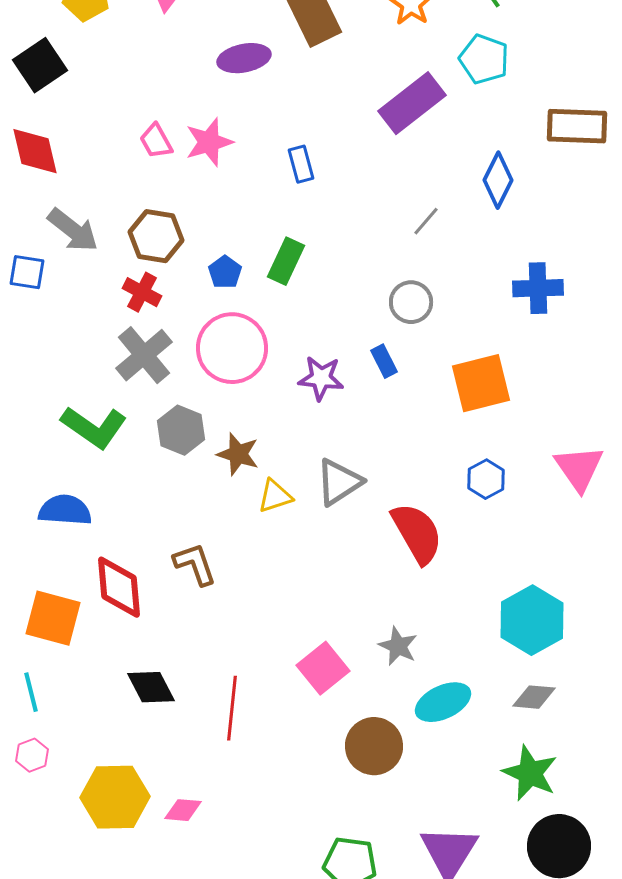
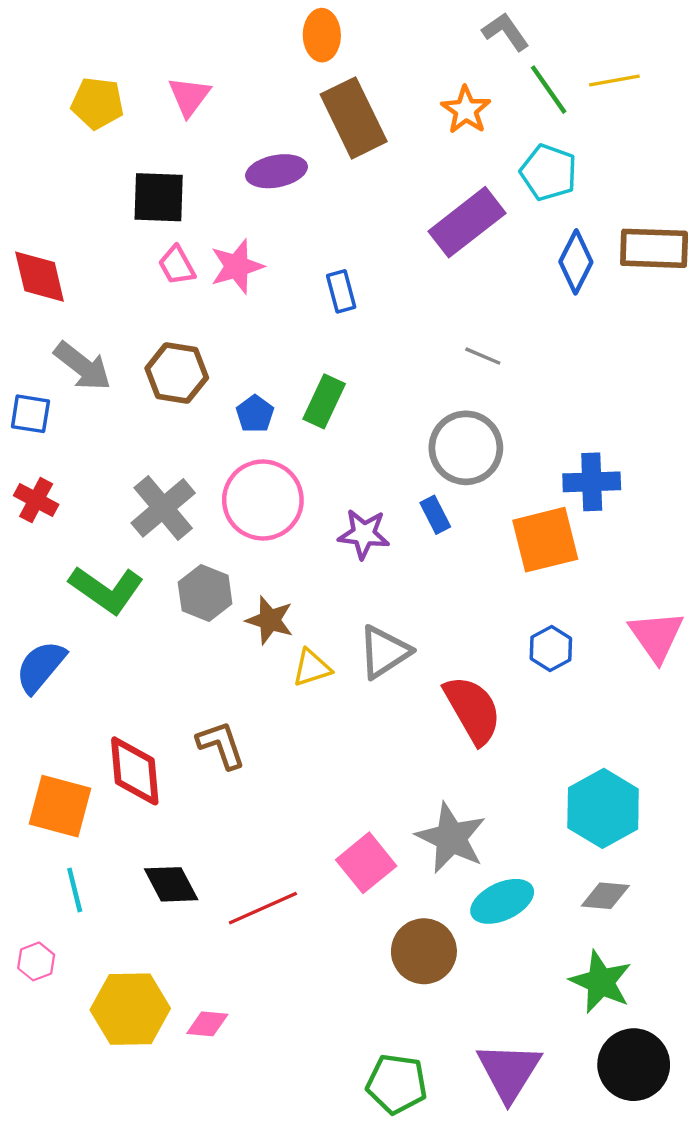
black square: (40, 65) -> (159, 197), moved, turned 36
blue diamond: (498, 180) -> (576, 262), moved
gray line: (426, 221) -> (483, 356), turned 72
blue cross: (538, 288) -> (592, 482), moved
red cross: (142, 292) -> (36, 500), moved
gray circle: (411, 302) -> (466, 448), size x1.5
blue semicircle: (65, 510) -> (41, 667), moved, turned -54
gray star: (398, 646) -> (451, 838), size x1.6
cyan line: (31, 692) -> (75, 890), moved
red line: (232, 708) -> (263, 908), turned 60

